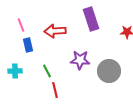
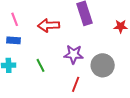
blue rectangle: (28, 45) -> (14, 40), moved, turned -72
red line: (55, 90) -> (76, 84), moved, turned 35

